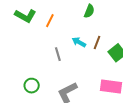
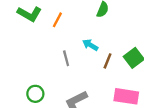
brown line: (97, 43) -> (108, 61), moved

